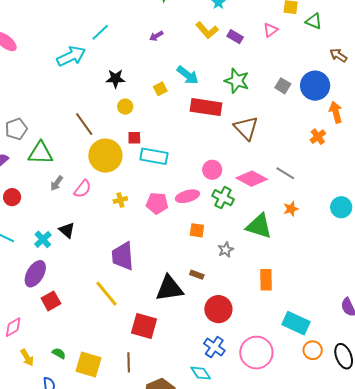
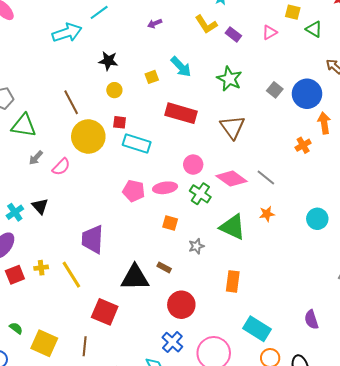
red rectangle: (206, 107) -> (181, 113), moved
yellow cross: (120, 200) -> (41, 268), moved

